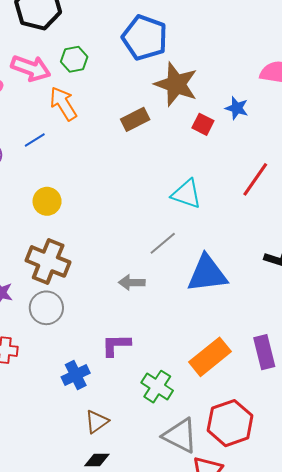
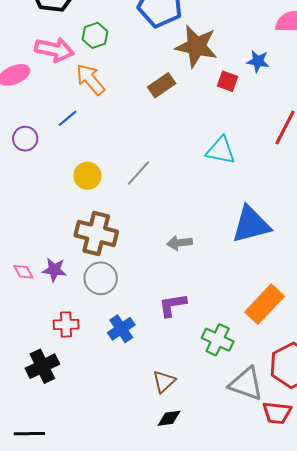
gray line: (163, 243) -> (138, 173), moved
blue cross: (76, 375) -> (121, 329), moved

